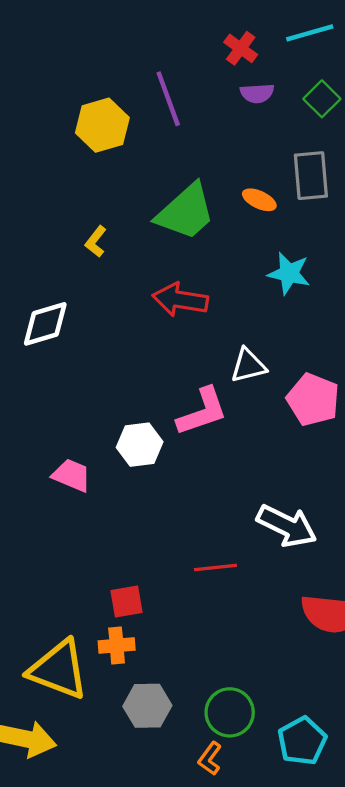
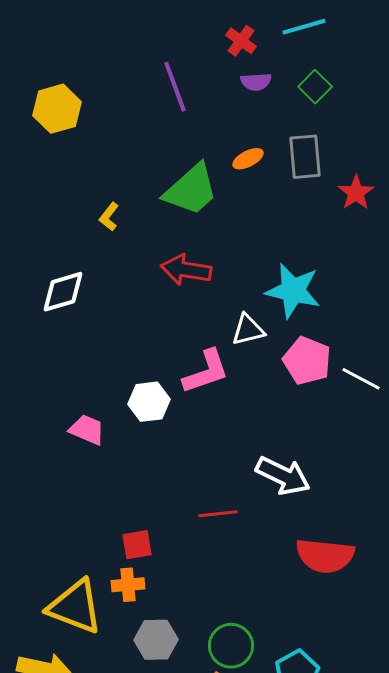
yellow hexagon: (102, 125) -> (57, 109), moved
orange ellipse: (259, 200) -> (248, 159), moved, turned -52
cyan star: (289, 273) -> (293, 291), moved, size x1.4

